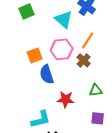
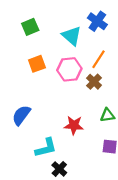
orange square: (35, 55) -> (37, 64), moved
blue semicircle: (47, 74) -> (21, 115), moved, turned 54

